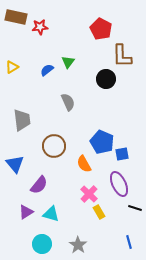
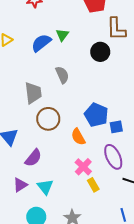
blue semicircle: (47, 70) -> (41, 43), size x1.5
gray trapezoid: (22, 120) -> (33, 93), moved
cyan triangle: (51, 214) -> (45, 187), turned 36

